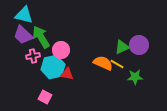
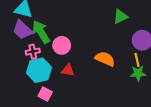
green triangle: (122, 47) -> (120, 16), moved
yellow line: (117, 64) -> (137, 60), moved, turned 48
cyan hexagon: (53, 67) -> (39, 70), moved

